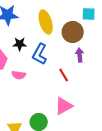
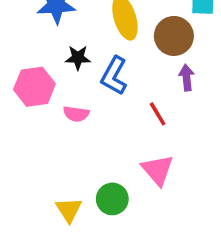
pink triangle: (64, 106) -> (158, 170), turned -42

